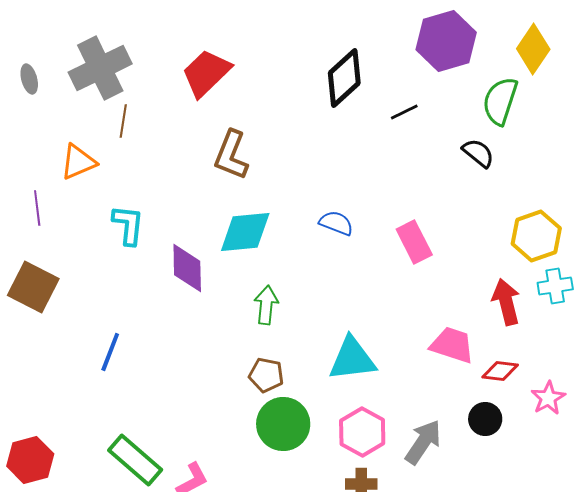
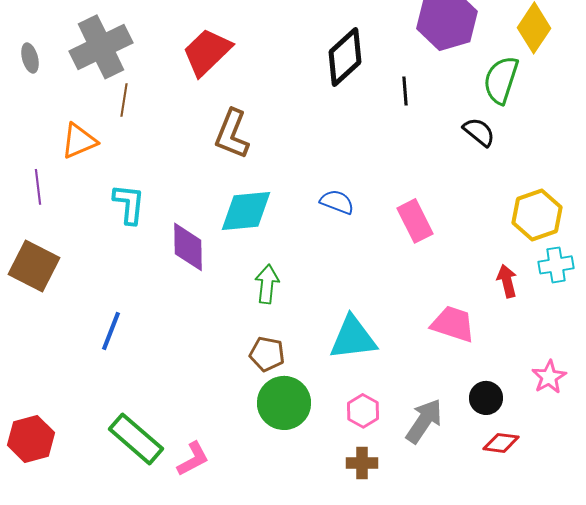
black line: (404, 112) -> (405, 91), turned -68
red arrow: (506, 302) -> (507, 281), size x0.7
red diamond: (500, 371) -> (501, 443), moved
pink hexagon: (362, 432) -> (363, 411), size x0.7

